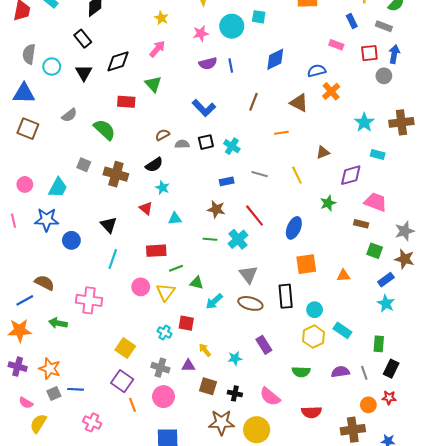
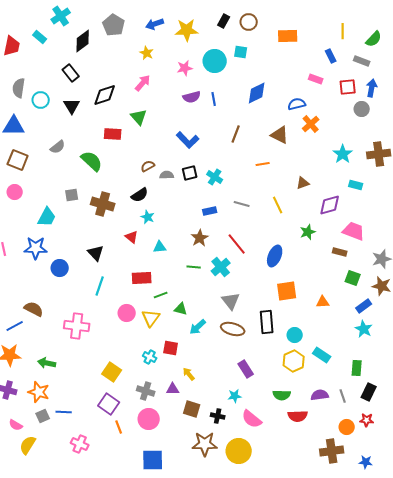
gray square: (84, 165) -> (72, 195), turned -32
pink circle: (25, 184) -> (15, 192), moved
brown star: (216, 209) -> (200, 238), turned 30
green arrow: (58, 323) -> (47, 363), moved
cyan star: (235, 358) -> (235, 396), moved
red semicircle: (311, 412) -> (298, 416), moved

